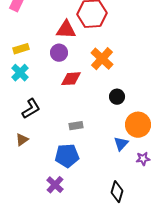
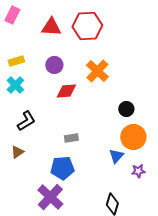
red triangle: (66, 30) -> (51, 27), moved
black circle: (117, 97) -> (126, 109), moved
purple cross: (55, 185) -> (50, 197), size x1.5

